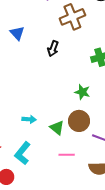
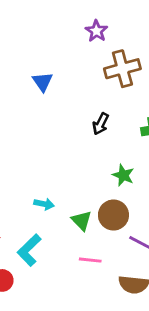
black arrow: (53, 49) -> (101, 124), moved

